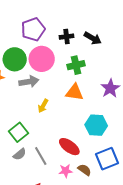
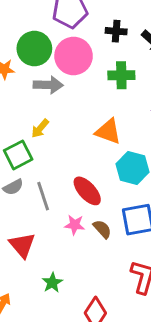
orange triangle: (74, 92) -> (108, 131), moved
yellow arrow: (43, 106) -> (40, 128), moved

